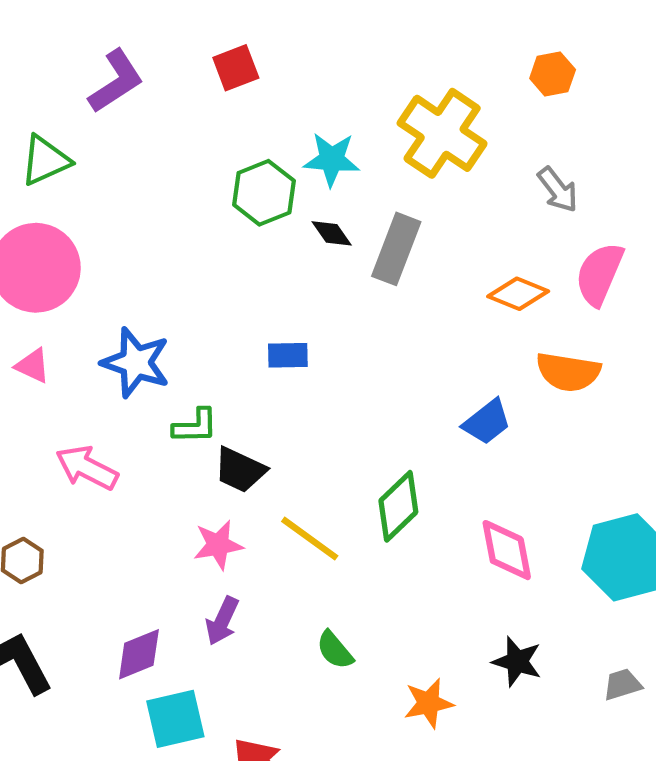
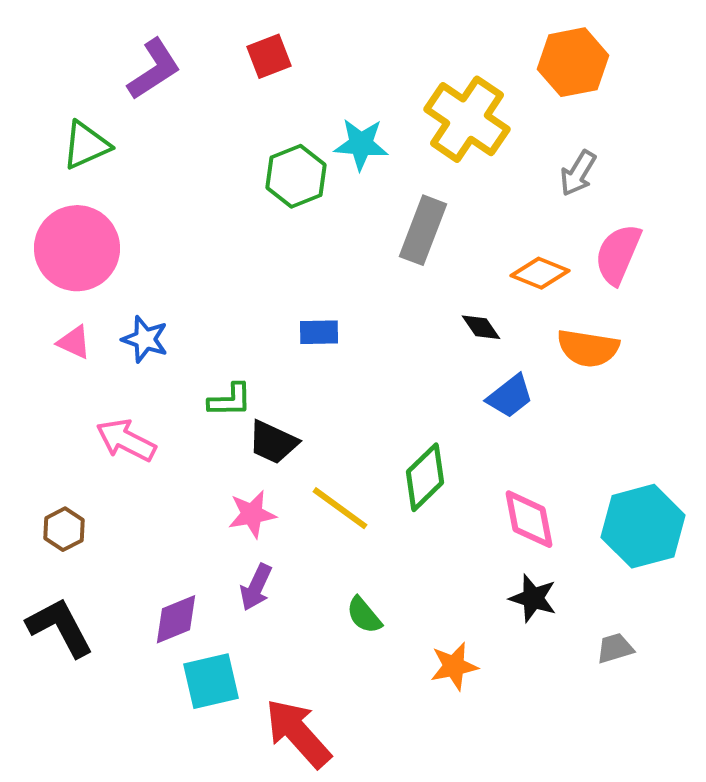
orange hexagon: (553, 74) -> (573, 62), size x1.6
gray arrow: (558, 190) -> (578, 173), turned 69
black diamond: (332, 233) -> (481, 327), moved
blue star: (136, 363) -> (145, 339), moved, size x0.7
black star: (517, 662) -> (533, 598), moved
gray trapezoid: (622, 684) -> (615, 648), moved

